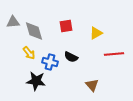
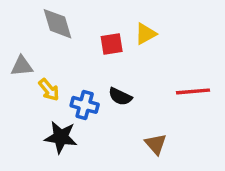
gray triangle: (13, 22) -> (22, 66), moved
gray diamond: (34, 31) -> (57, 24), moved
yellow triangle: (96, 33) -> (146, 34), moved

